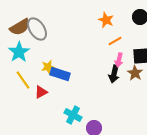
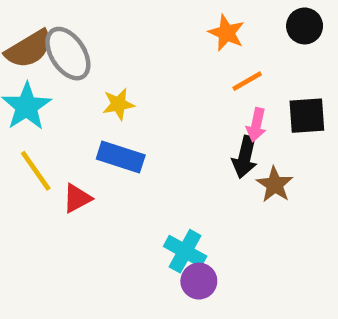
yellow star: (48, 67) -> (118, 104), moved
brown star: (135, 73) -> (275, 185), moved
cyan cross: (73, 115) -> (185, 251), moved

